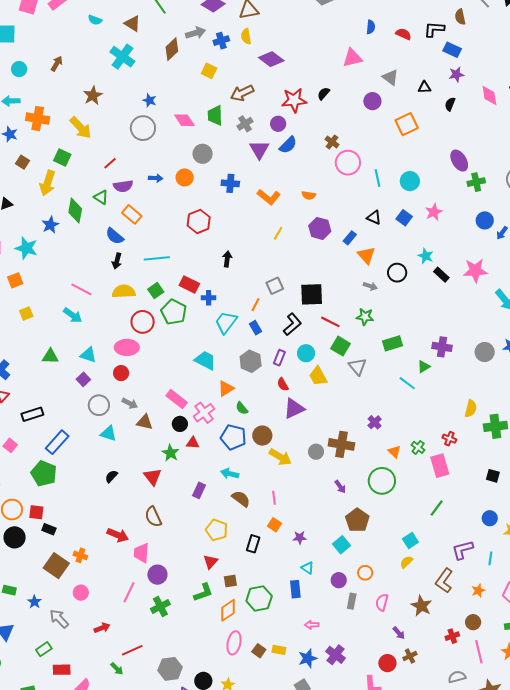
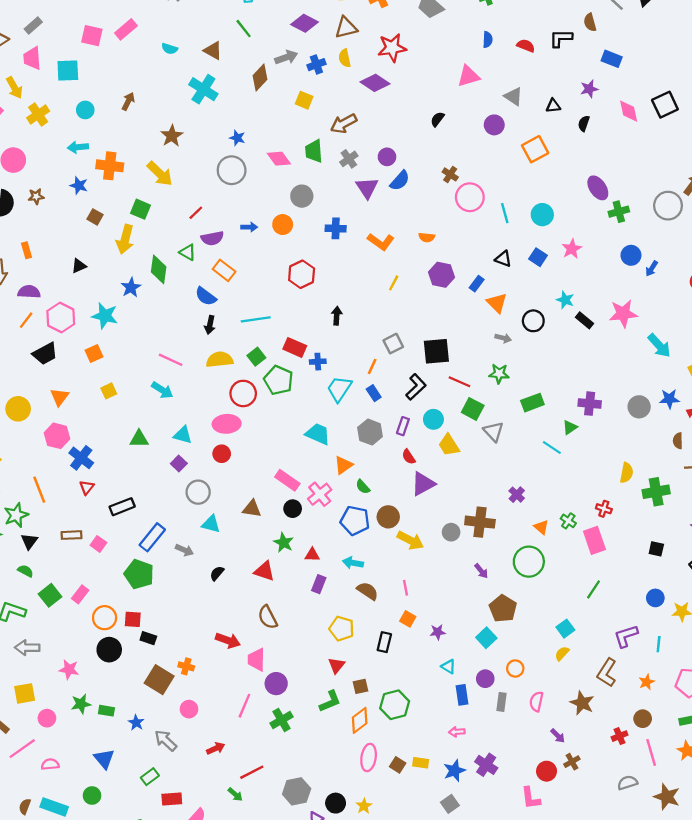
blue rectangle: (452, 50) -> (612, 59), moved
red star: (294, 100) -> (392, 48), moved
gray arrow: (130, 403) -> (184, 550), moved
red triangle: (193, 443) -> (312, 555), moved
red triangle: (153, 477) -> (264, 571), turned -30
blue rectangle: (295, 589) -> (462, 695), moved

